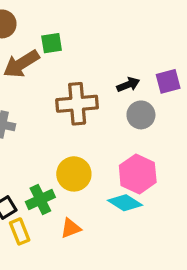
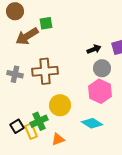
brown cross: (77, 104) -> (45, 71), moved
pink hexagon: (138, 174) -> (100, 91), moved
yellow rectangle: (20, 231) -> (31, 131), moved

